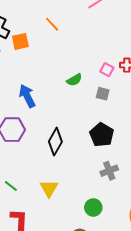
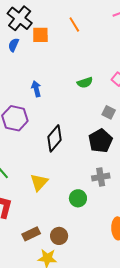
gray square: (103, 94) -> (109, 112), moved
blue arrow: (27, 96) -> (36, 89), size x0.7
green circle: (93, 207) -> (78, 198), moved

